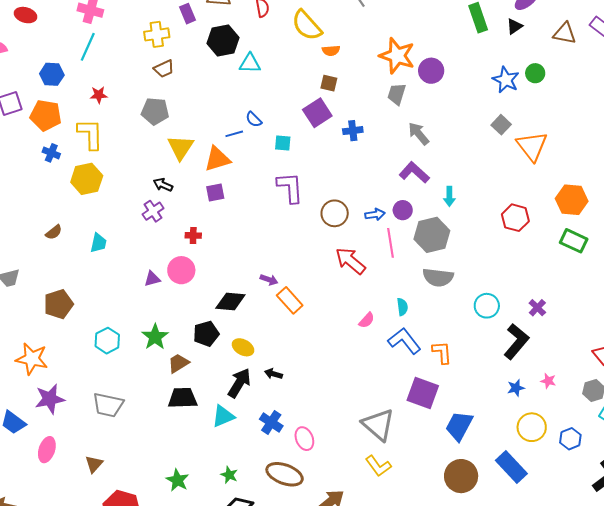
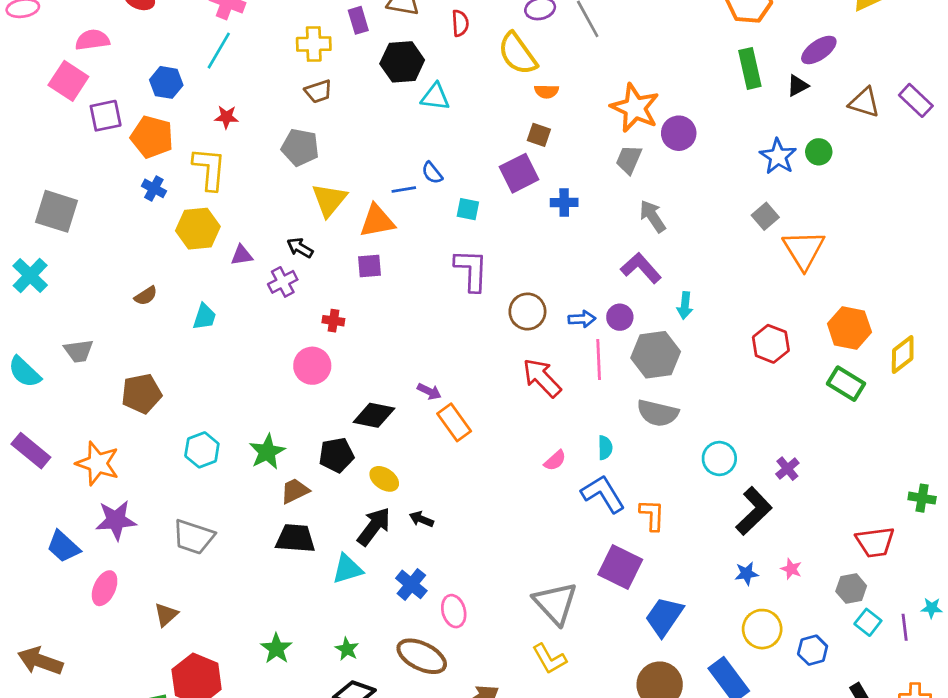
purple triangle: (152, 279) -> (242, 255), moved

